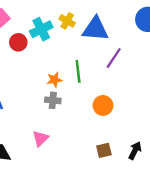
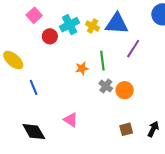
yellow cross: (67, 21) -> (93, 26), moved
gray cross: (53, 100) -> (106, 86), moved, turned 32
pink triangle: (41, 138) -> (71, 120), turned -42

